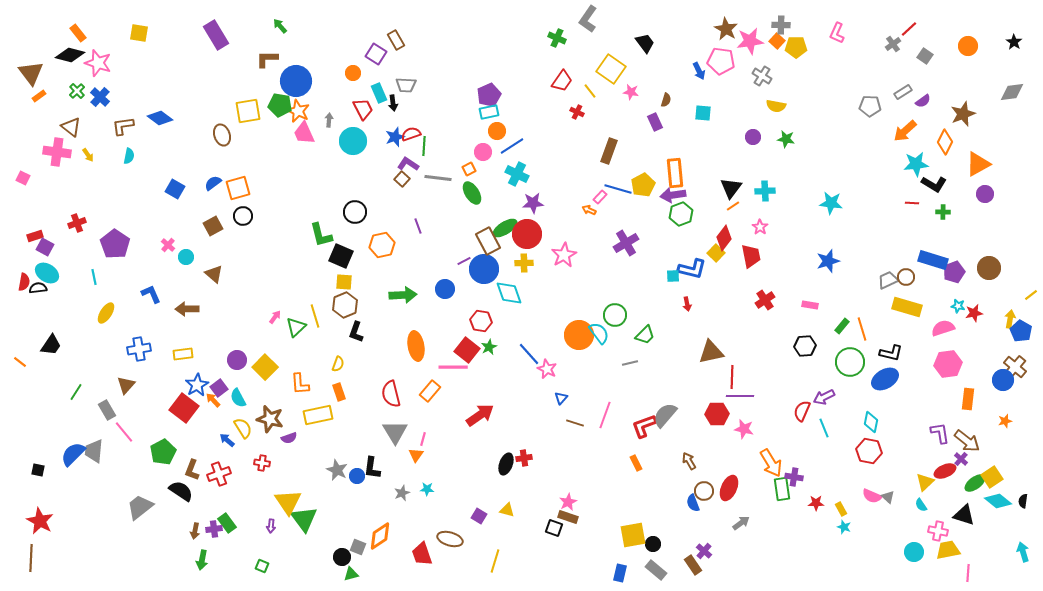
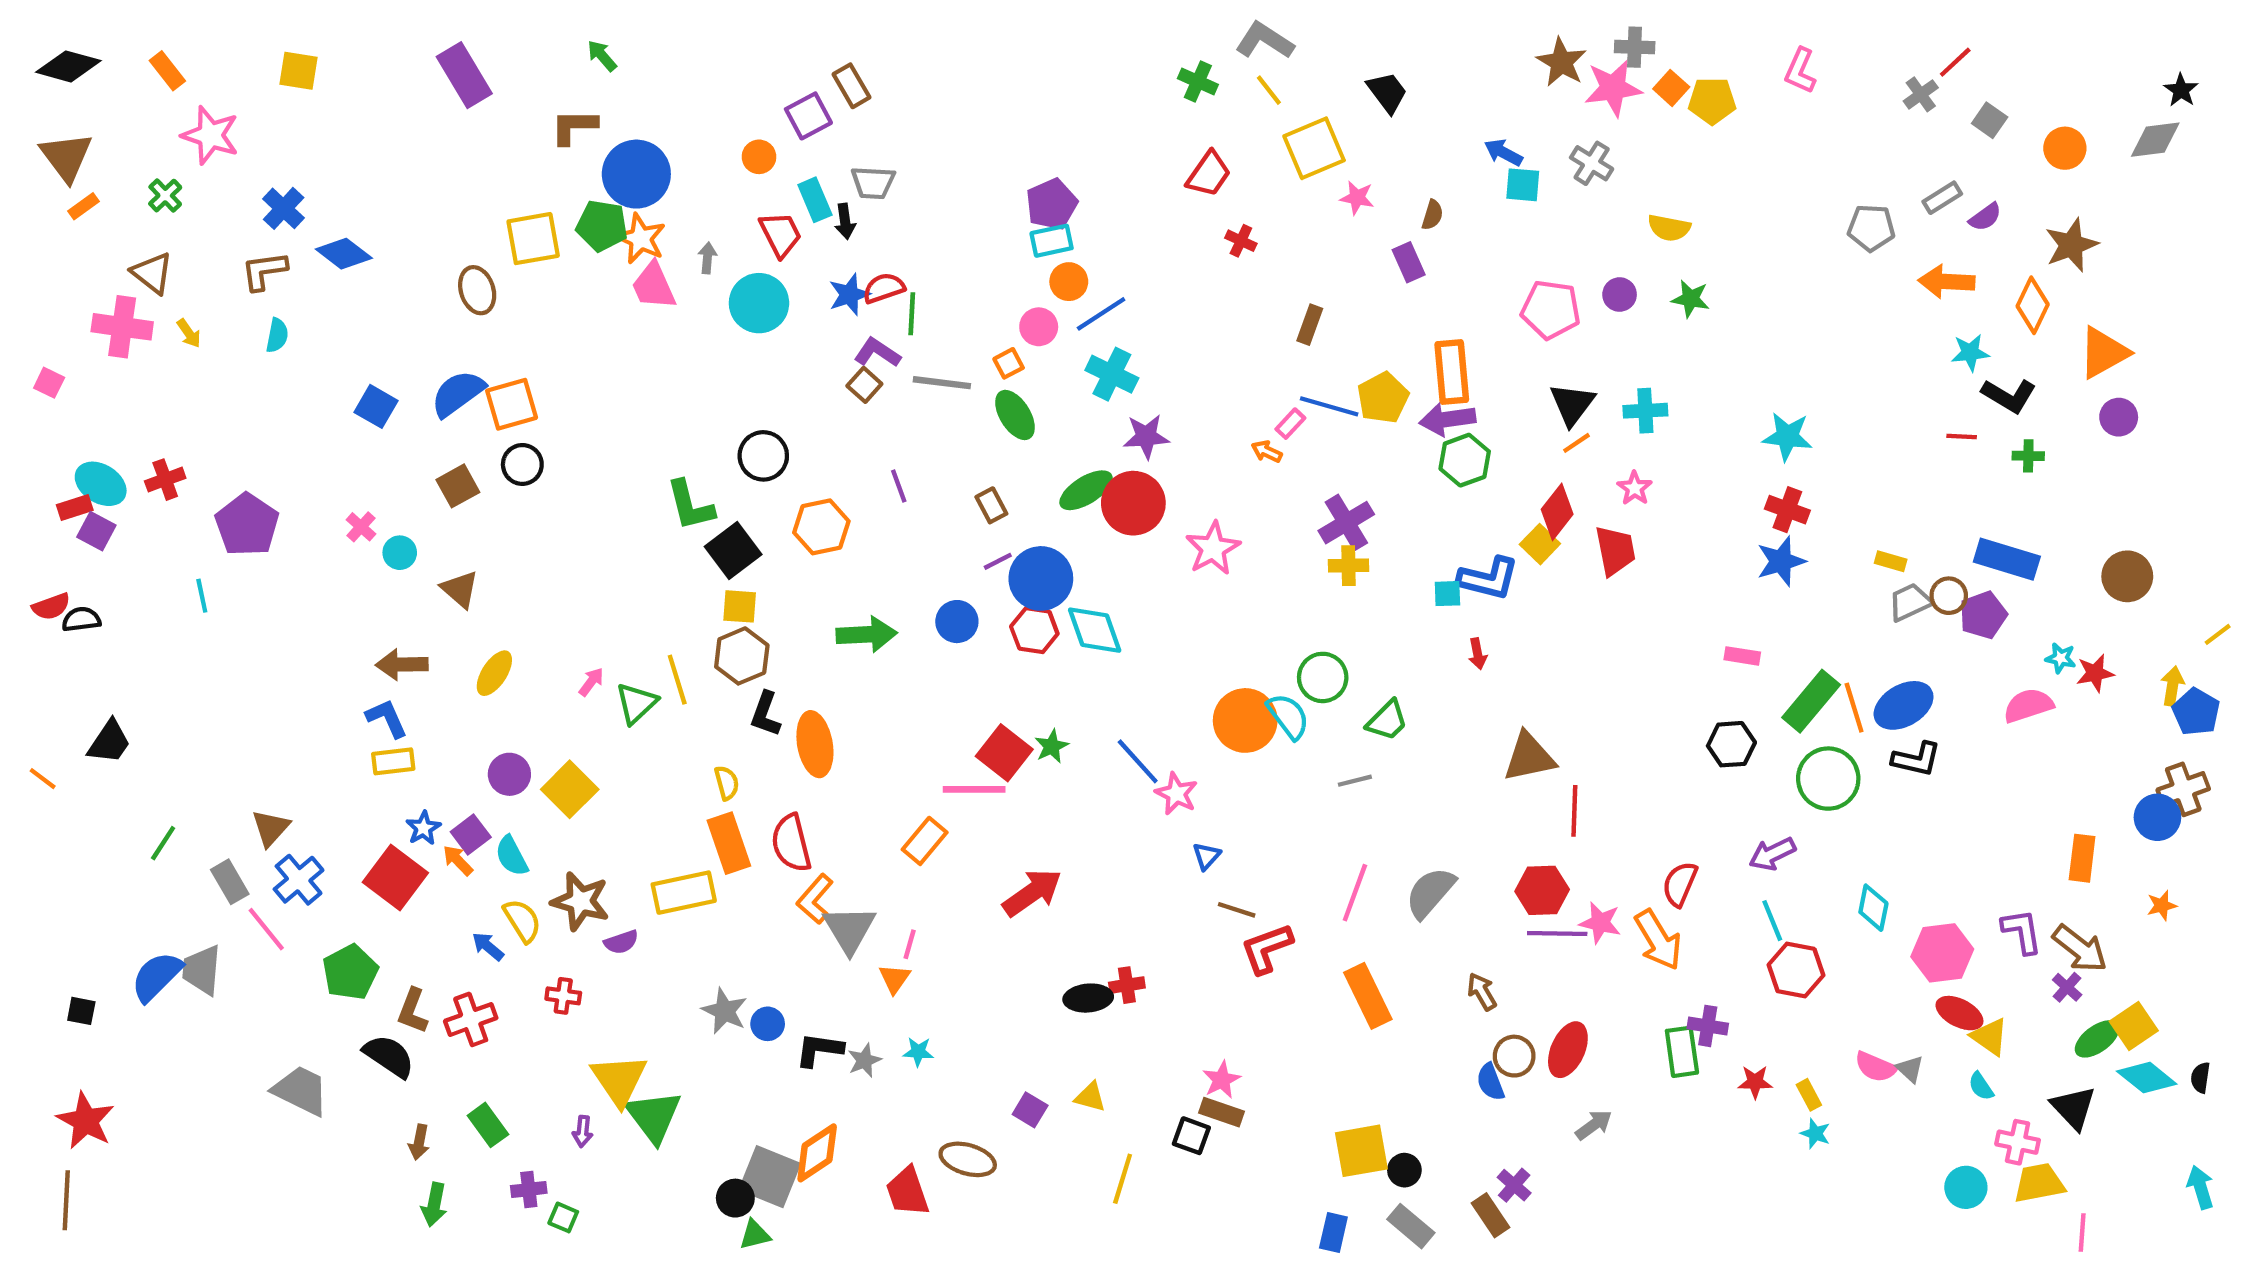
gray L-shape: (588, 19) -> (1265, 41), turned 88
gray cross: (781, 25) -> (1635, 47), moved
orange circle: (968, 46) -> (2065, 148), moved
purple square: (376, 54) -> (808, 116), turned 30
black diamond: (70, 55) -> (68, 66), moved
pink pentagon: (721, 61) -> (1551, 310), moved
yellow square: (611, 69) -> (1314, 148), turned 32
blue arrow: (699, 71) -> (1503, 153), turned 144
gray cross: (762, 76) -> (1592, 163), moved
yellow line: (590, 91) -> (1269, 90), moved
gray diamond: (1012, 92) -> (2155, 140), moved
blue cross: (100, 97) -> (284, 208), moved
cyan square: (703, 113) -> (1523, 185), moved
orange arrow: (905, 131) -> (1947, 282), turned 45
brown rectangle: (609, 151) -> (1310, 325), size x0.7
cyan star: (916, 164) -> (1970, 353), size x0.7
blue semicircle: (213, 183) -> (458, 393), size x1.5
brown rectangle: (488, 241) -> (991, 505), moved, size x0.6
black square: (341, 256) -> (733, 551), turned 30
yellow cross: (524, 263) -> (1348, 566), moved
purple pentagon: (954, 272) -> (1983, 615), moved
cyan ellipse: (47, 273) -> (101, 484), moved
red semicircle: (24, 282) -> (51, 606), turned 60
blue L-shape: (151, 294) -> (387, 718), moved
red cross: (765, 300) -> (1787, 510), moved, turned -36
yellow rectangle: (907, 307) -> (1891, 561), moved, size x0.5
yellow ellipse: (106, 313) -> (494, 673), moved
red hexagon: (481, 321) -> (1034, 630), moved
green rectangle: (842, 326) -> (1811, 701), size x1.8
orange ellipse: (416, 346) -> (815, 744), moved
blue cross: (139, 349) -> (299, 880), moved, turned -30
yellow semicircle: (338, 364) -> (727, 783), turned -35
pink hexagon: (948, 364) -> (1942, 953), moved
brown cross: (1015, 367) -> (2183, 789), turned 30
blue ellipse: (885, 379) -> (1904, 705), moved
orange L-shape: (300, 384) -> (815, 899), moved, turned 45
blue star: (197, 385) -> (423, 828), size x0.7
orange rectangle: (339, 392) -> (729, 843), size x1.5
red semicircle: (391, 394) -> (791, 843), moved
purple line: (740, 396) -> (1557, 933), moved
red semicircle: (802, 411) -> (1680, 884), moved
pink line: (605, 415) -> (1355, 893), moved
red L-shape: (644, 426) -> (1267, 949), moved
red hexagon: (869, 451) -> (1796, 970), moved
orange rectangle: (636, 463) -> (1368, 996), size x1.8
orange arrow: (771, 463) -> (1658, 940), moved
black ellipse: (506, 464) -> (1088, 998), turned 65
black L-shape: (372, 468) -> (819, 1050), moved, turned 90
red ellipse: (945, 471) -> (1959, 1013), moved, turned 50
yellow triangle: (925, 482) -> (1990, 1037), turned -42
gray trapezoid: (140, 507) -> (301, 1091), turned 64
black triangle: (964, 515) -> (2073, 1108), turned 30
purple cross: (214, 529) -> (529, 1189), moved
gray square: (358, 547) -> (770, 1177), size x1.8
yellow line: (495, 561) -> (1123, 1179), moved

